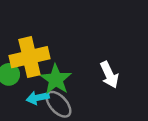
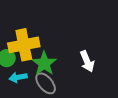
cyan arrow: (38, 98) -> (18, 77), moved

